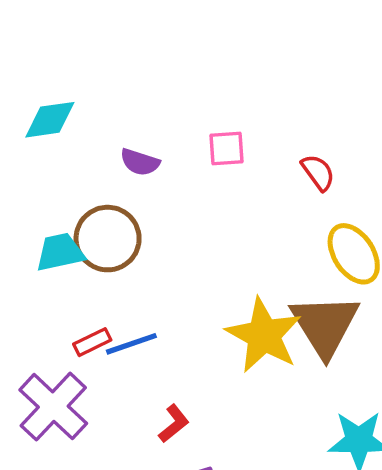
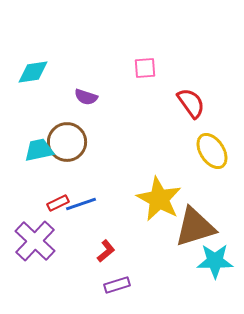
pink square: (226, 149) -> (145, 68), moved
red semicircle: (318, 172) -> (191, 103), size x1.4
brown triangle: (325, 325) -> (195, 227), moved, turned 45

